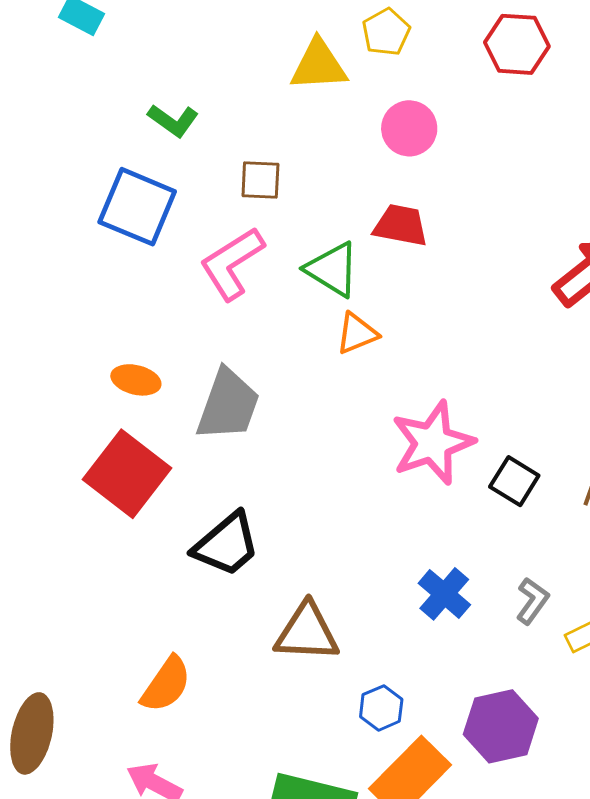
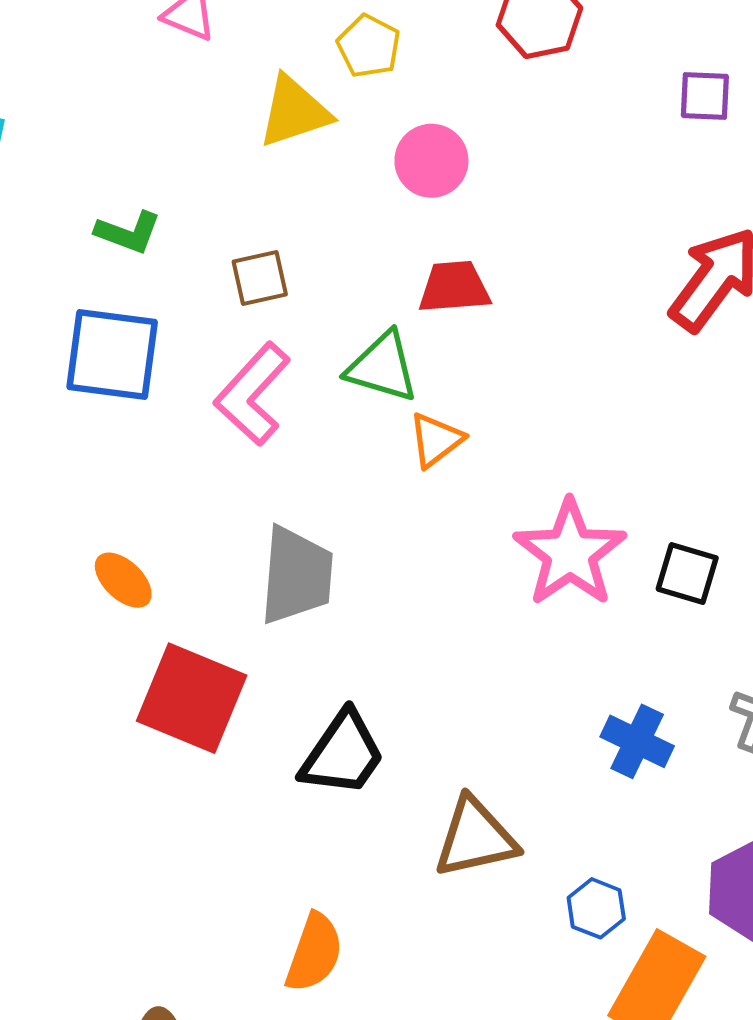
orange ellipse: (136, 380) -> (123, 580), moved, turned 45

